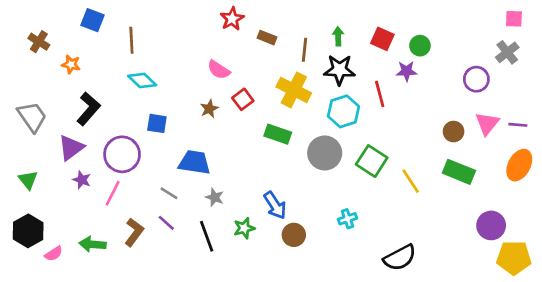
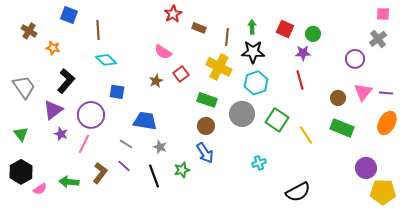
red line: (380, 94) -> (300, 80), moved
brown circle: (294, 235) -> (206, 126), moved

